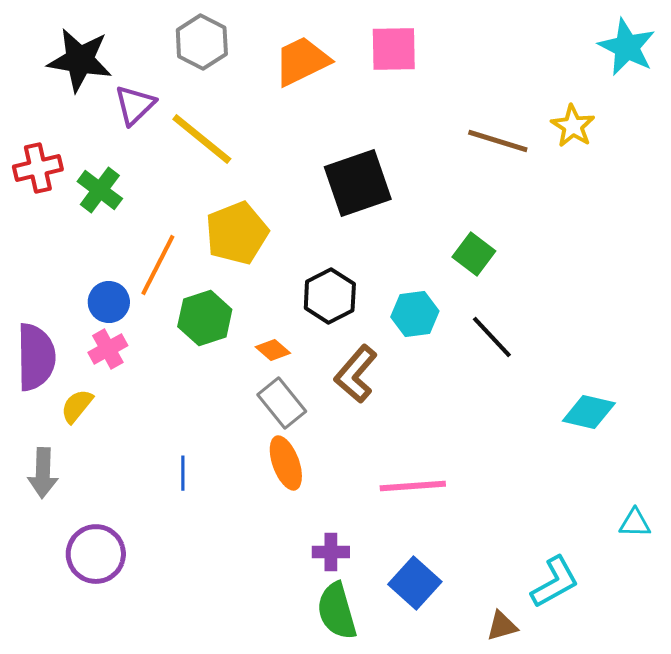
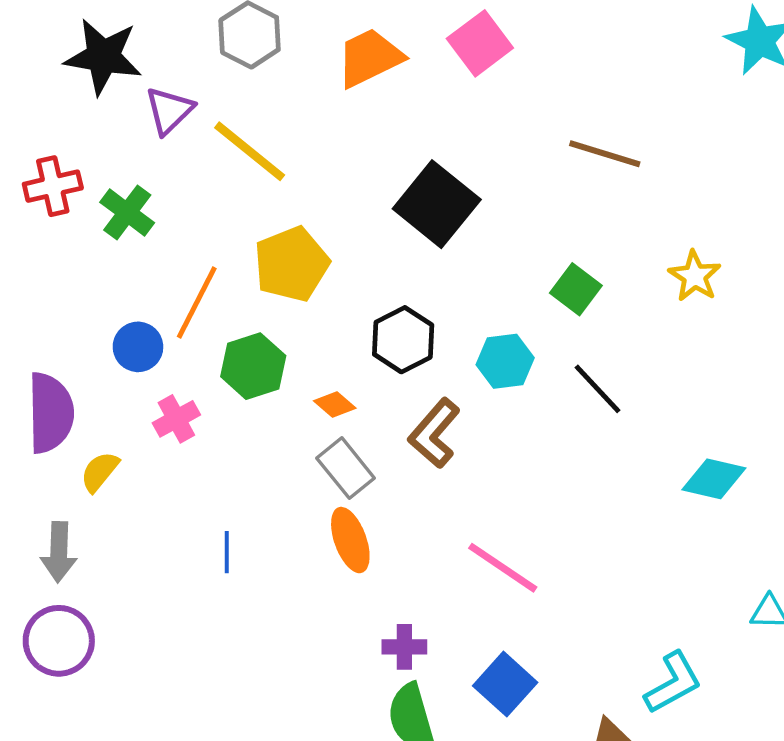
pink square: (394, 49) -> (480, 43), turned -36
yellow star: (573, 126) -> (695, 276), moved
black square: (358, 183) -> (437, 204), turned -32
pink cross: (108, 349) -> (176, 419), moved
pink line: (413, 486) -> (503, 568), turned 38
purple circle: (96, 554) -> (59, 641), moved

